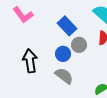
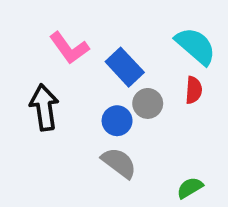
pink L-shape: (23, 15) -> (69, 48), moved
black arrow: (30, 61) -> (44, 107), moved

